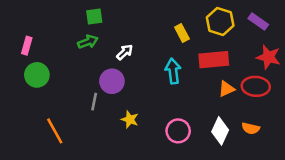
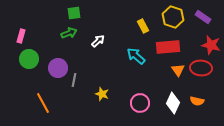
cyan arrow: (173, 71) -> (136, 56), turned -42
purple circle: (112, 81) -> (58, 68), moved
orange triangle: (226, 89) -> (178, 70), turned -40

